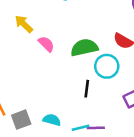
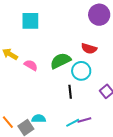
cyan semicircle: (52, 120) -> (39, 119), moved

